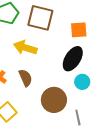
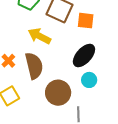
orange square: (79, 30) -> (86, 21), moved
brown semicircle: (25, 78) -> (34, 66), size x1.5

